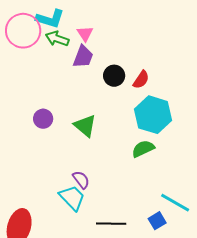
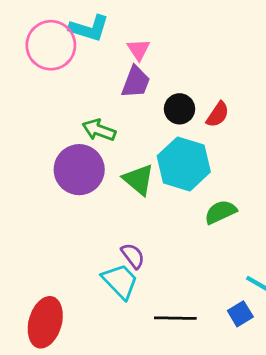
green arrow: (57, 39) -> (99, 130), moved
cyan hexagon: (153, 115) -> (184, 164), moved
purple circle: (43, 119) -> (79, 170), size x1.8

